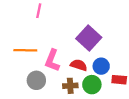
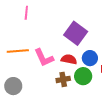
pink L-shape: (52, 60) -> (44, 58), turned -40
gray circle: (36, 80) -> (13, 86), moved

